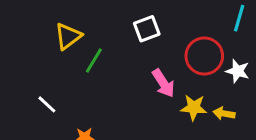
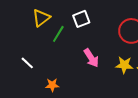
white square: (147, 29) -> (81, 19), moved
pink arrow: (163, 83) -> (91, 58), moved

